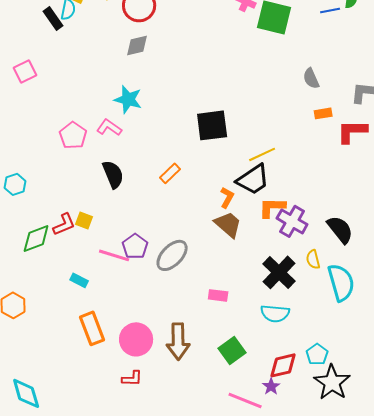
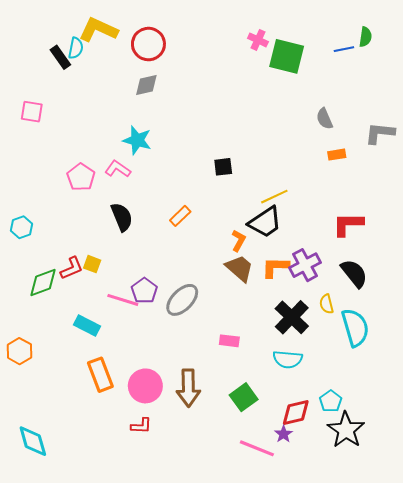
pink square: (25, 71) -> (32, 112), turned 35
black square: (212, 125) -> (223, 167), size x0.6
red L-shape: (352, 131) -> (348, 224), moved
orange L-shape: (272, 207) -> (275, 267), moved
purple cross: (292, 221) -> (305, 265), turned 32
cyan rectangle: (79, 280) -> (87, 326), size x1.4

